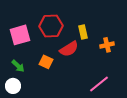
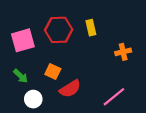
yellow rectangle: (83, 32) -> (91, 28), moved
red semicircle: (69, 49) -> (70, 89), moved
white circle: (13, 86) -> (33, 99), moved

